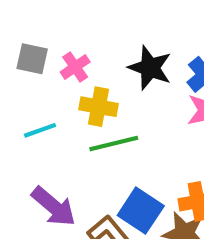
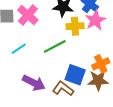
pink cross: (75, 67) -> (28, 15), size x1.5
yellow cross: (98, 107) -> (75, 26), moved

